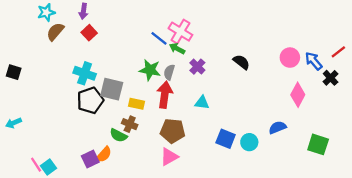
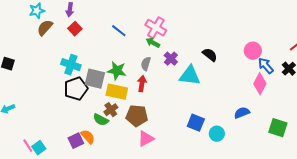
blue line: (159, 38) -> (119, 31), moved
blue arrow: (314, 61) -> (266, 66), moved
green star: (150, 70) -> (117, 71), moved
red arrow: (165, 95) -> (142, 84), size x0.7
cyan triangle: (202, 103) -> (190, 76), moved, size x1.6
yellow rectangle: (136, 104) -> (117, 92), size x1.5
brown cross: (130, 124) -> (111, 110), turned 32
brown pentagon: (173, 131) -> (137, 116), moved
cyan circle: (249, 142) -> (217, 134), moved
orange semicircle: (104, 155) -> (88, 137), turned -84

